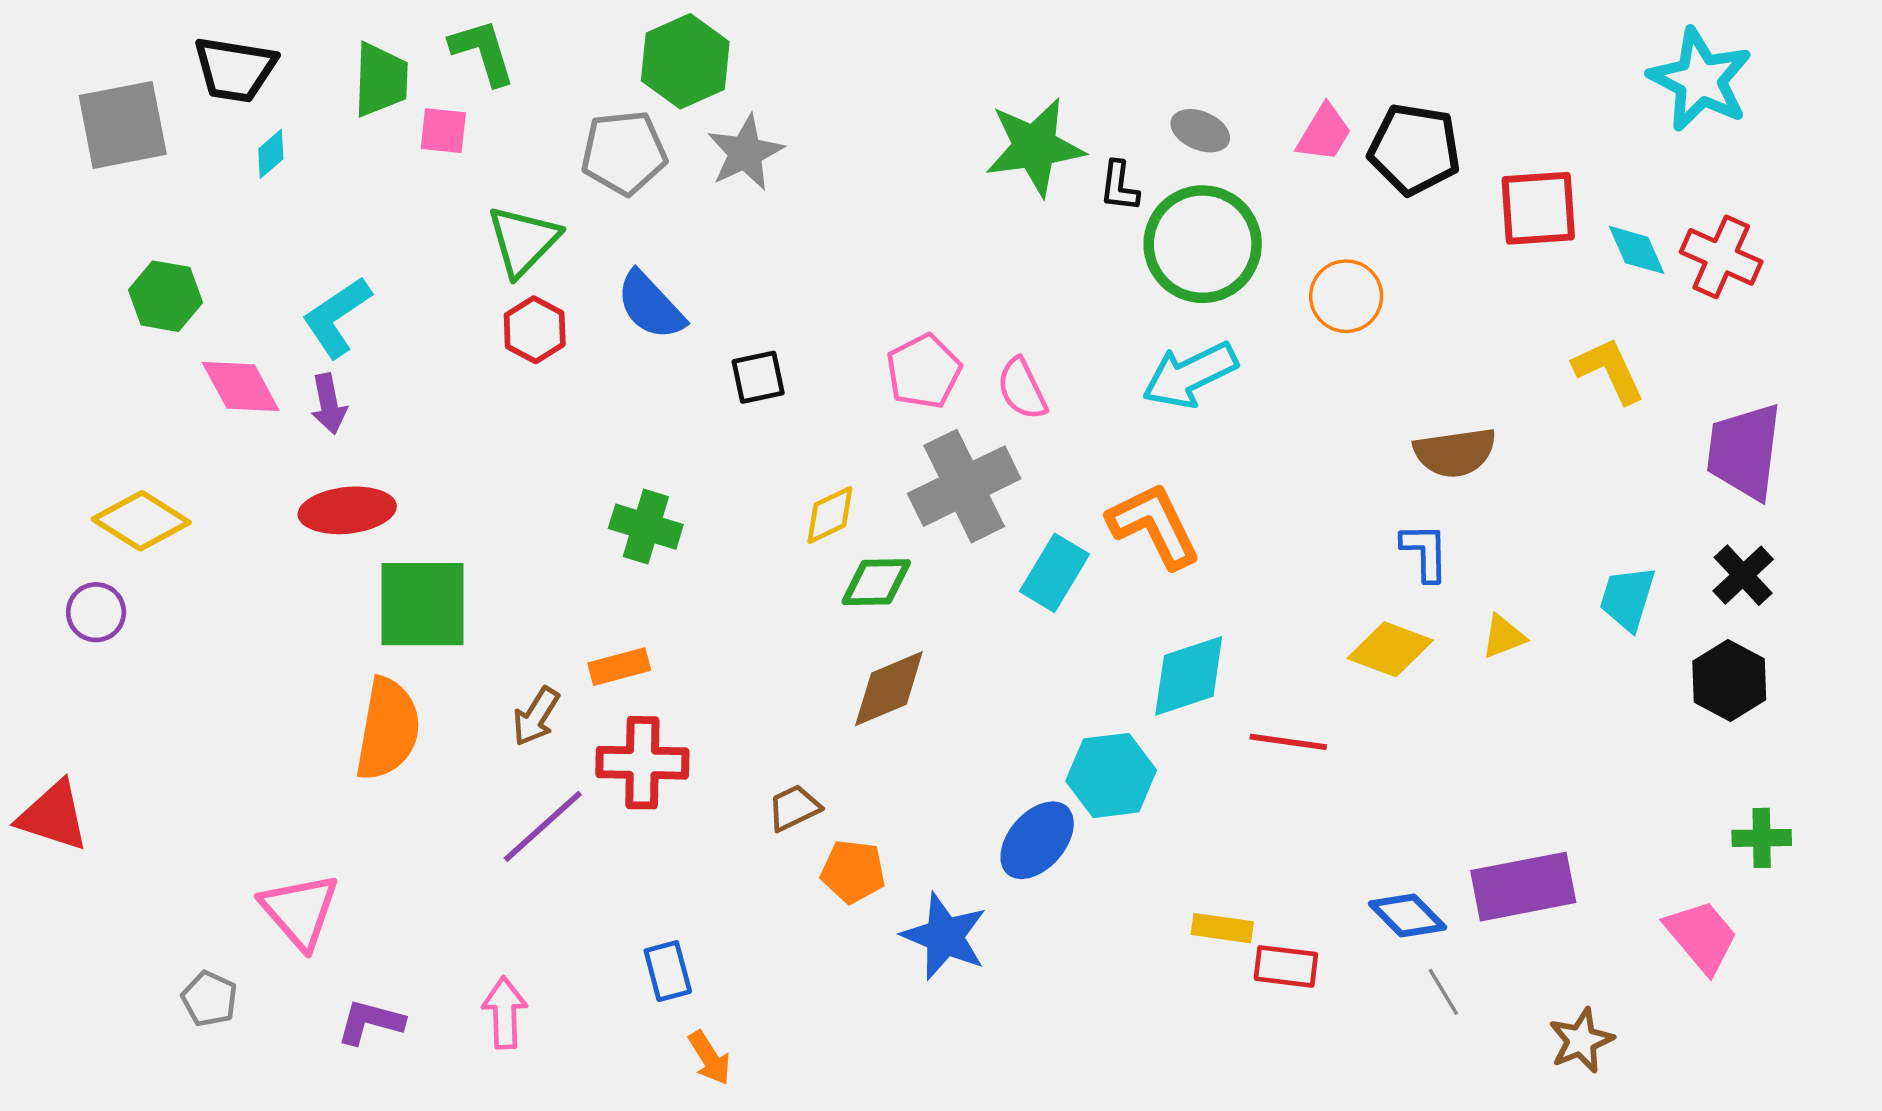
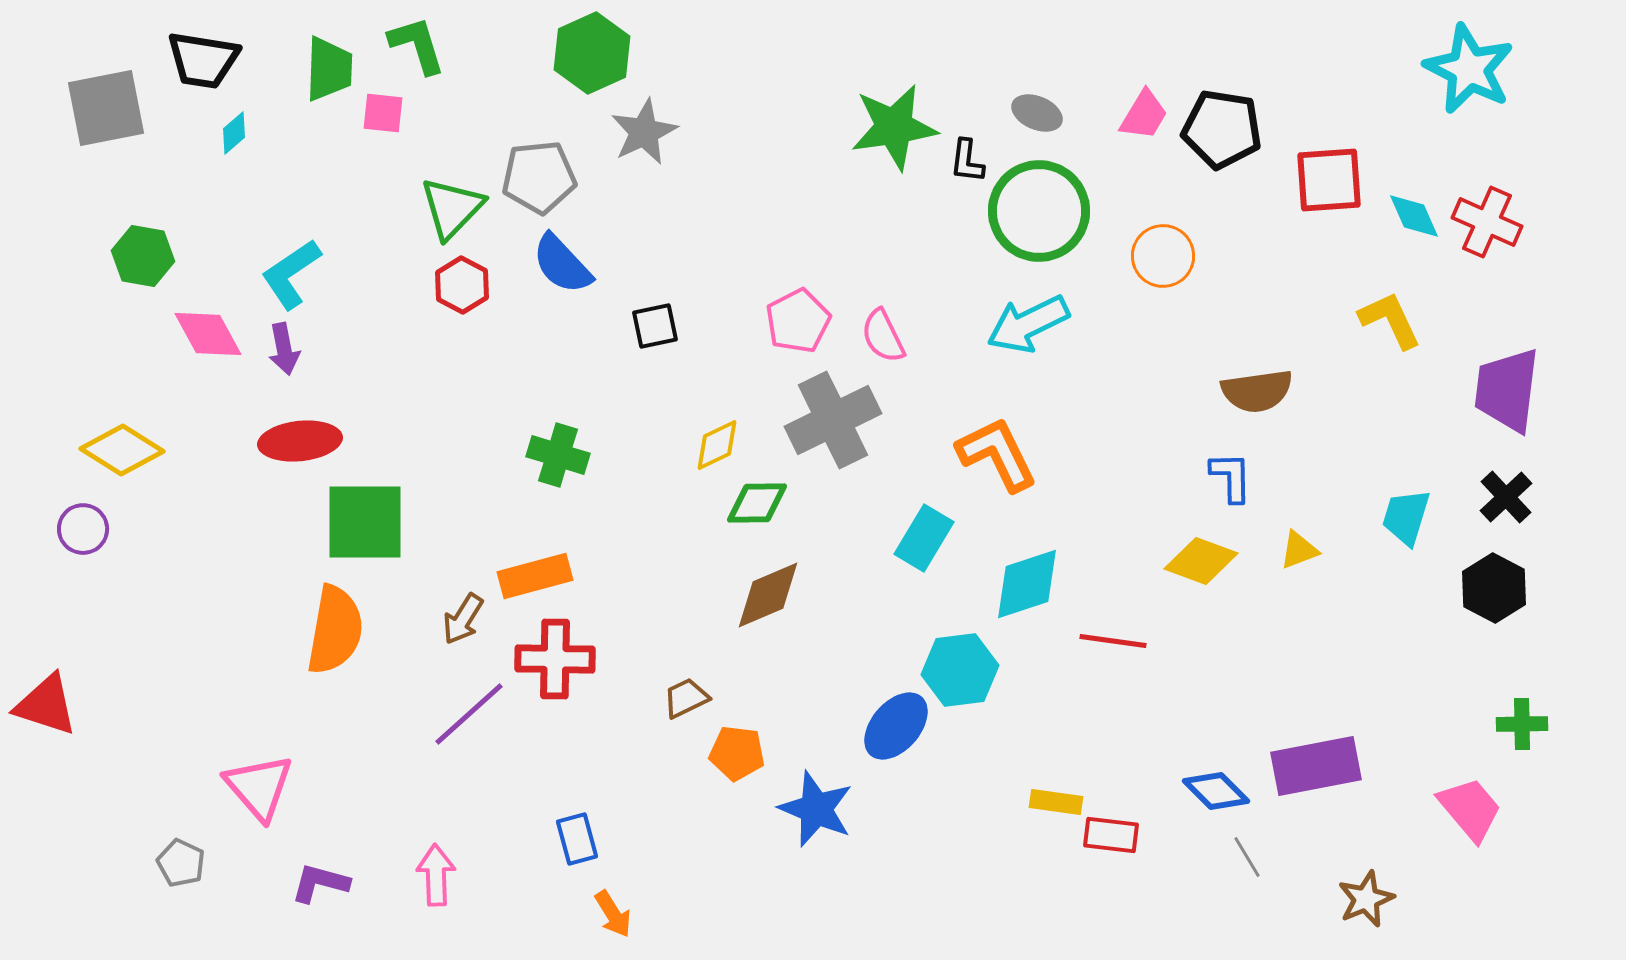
gray pentagon: (624, 153) -> (539, 177), moved
cyan rectangle: (1054, 573) -> (924, 538), moved
orange rectangle: (619, 667) -> (535, 576), size x1.4

